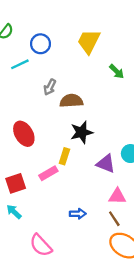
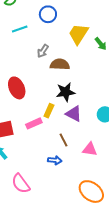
yellow trapezoid: (89, 41) -> (78, 34), moved
blue circle: (41, 44) -> (48, 14), moved
purple triangle: (106, 164) -> (74, 114), moved
brown line: (114, 219) -> (64, 140), moved

